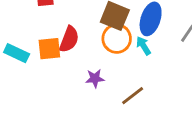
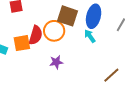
orange circle: (117, 39) -> (54, 31), moved
brown line: (133, 96) -> (111, 75), moved

